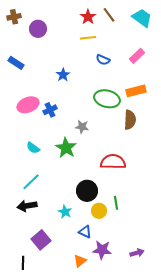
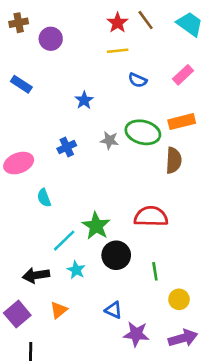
pink ellipse: (28, 105) -> (19, 163), moved
gray star: (82, 127) -> (110, 140), moved
cyan semicircle: (33, 148) -> (44, 198), turned 32
green star: (66, 148) -> (96, 226), moved
cyan line: (31, 182) -> (64, 241), moved
yellow circle: (99, 211) -> (179, 299), moved
cyan star: (65, 212) -> (76, 270), moved
purple square: (41, 240) -> (17, 314), moved
purple arrow: (137, 253) -> (183, 338), size x1.5
orange triangle: (80, 261) -> (59, 310), moved

